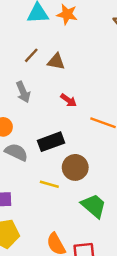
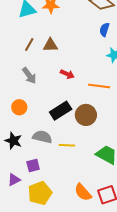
gray semicircle: (16, 152) -> (42, 137), moved
brown circle: (75, 167) -> (86, 115), moved

